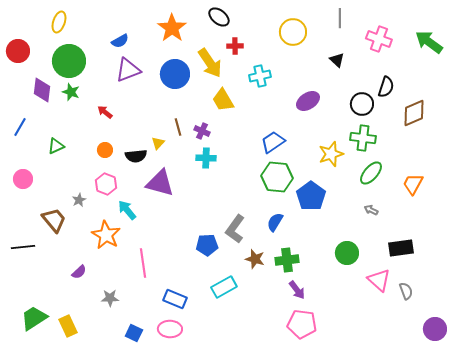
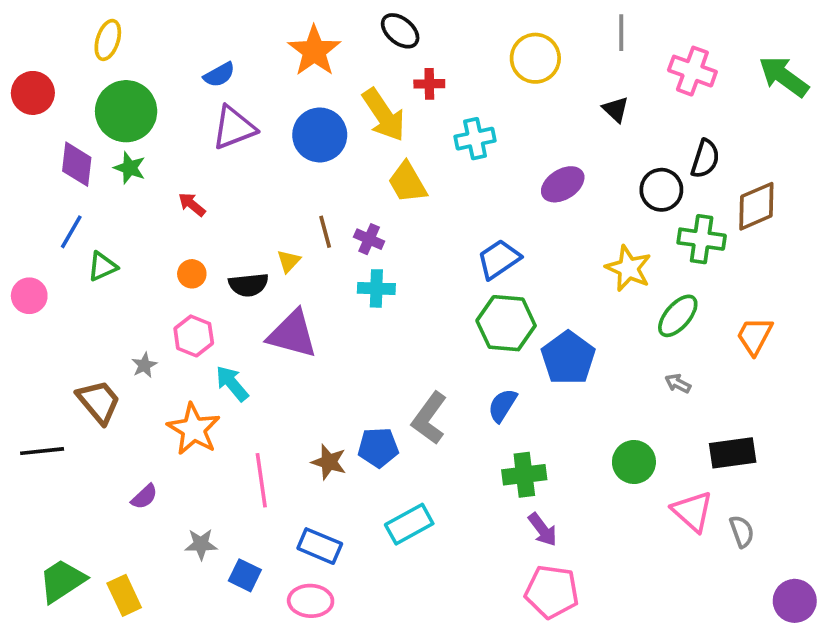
blue line: (20, 127) -> (71, 232), moved
green cross: (363, 138) -> (702, 239), moved
yellow star: (331, 154) -> (628, 268), moved, turned -30
pink circle: (23, 179) -> (29, 296), moved
brown star: (255, 259) -> (329, 462), moved
blue square: (134, 333) -> (245, 575), moved

